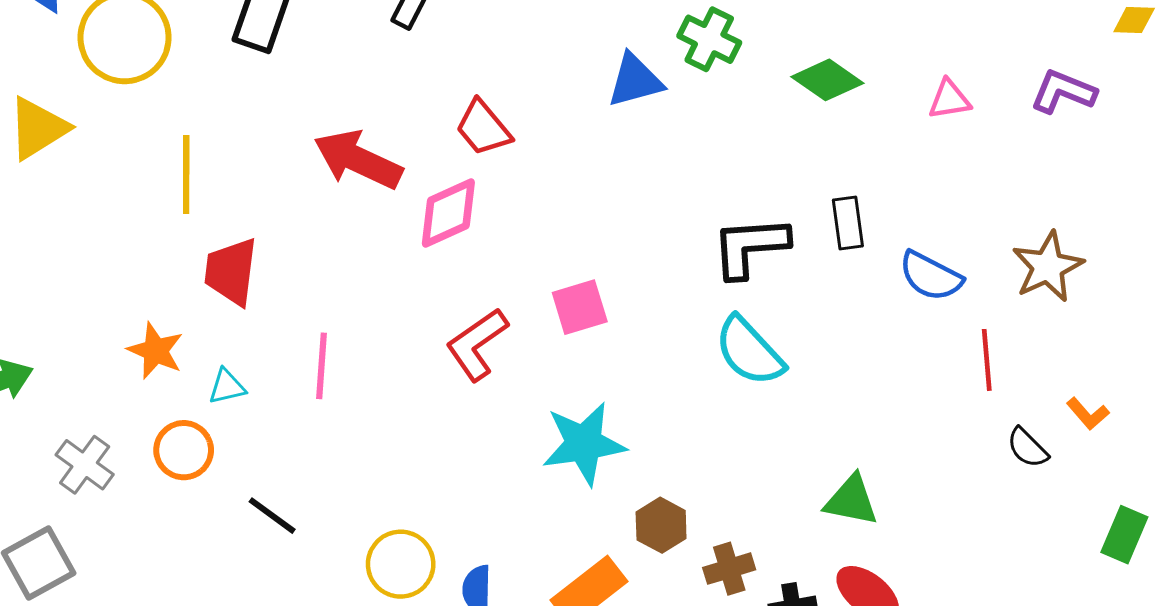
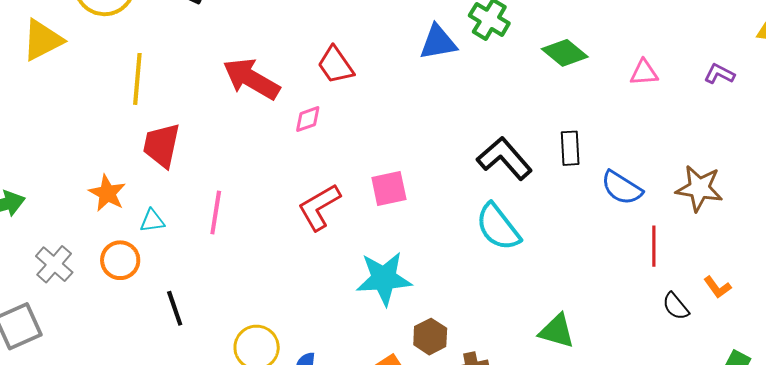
purple L-shape: (1063, 92) -> (719, 74), size x0.7
pink diamond: (448, 213) -> (308, 119), size x0.6
black L-shape: (750, 247) -> (504, 158), turned 48
brown star: (1048, 267) -> (699, 188), turned 30
black line: (272, 516) -> (175, 308), turned 30

